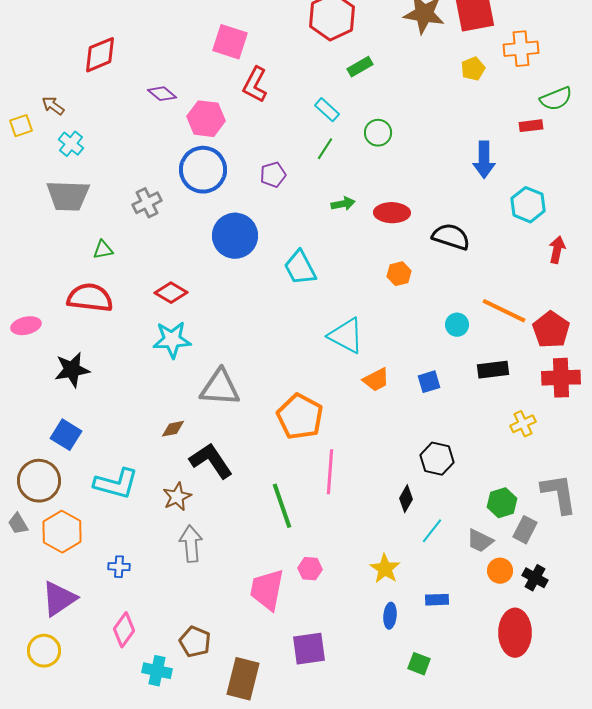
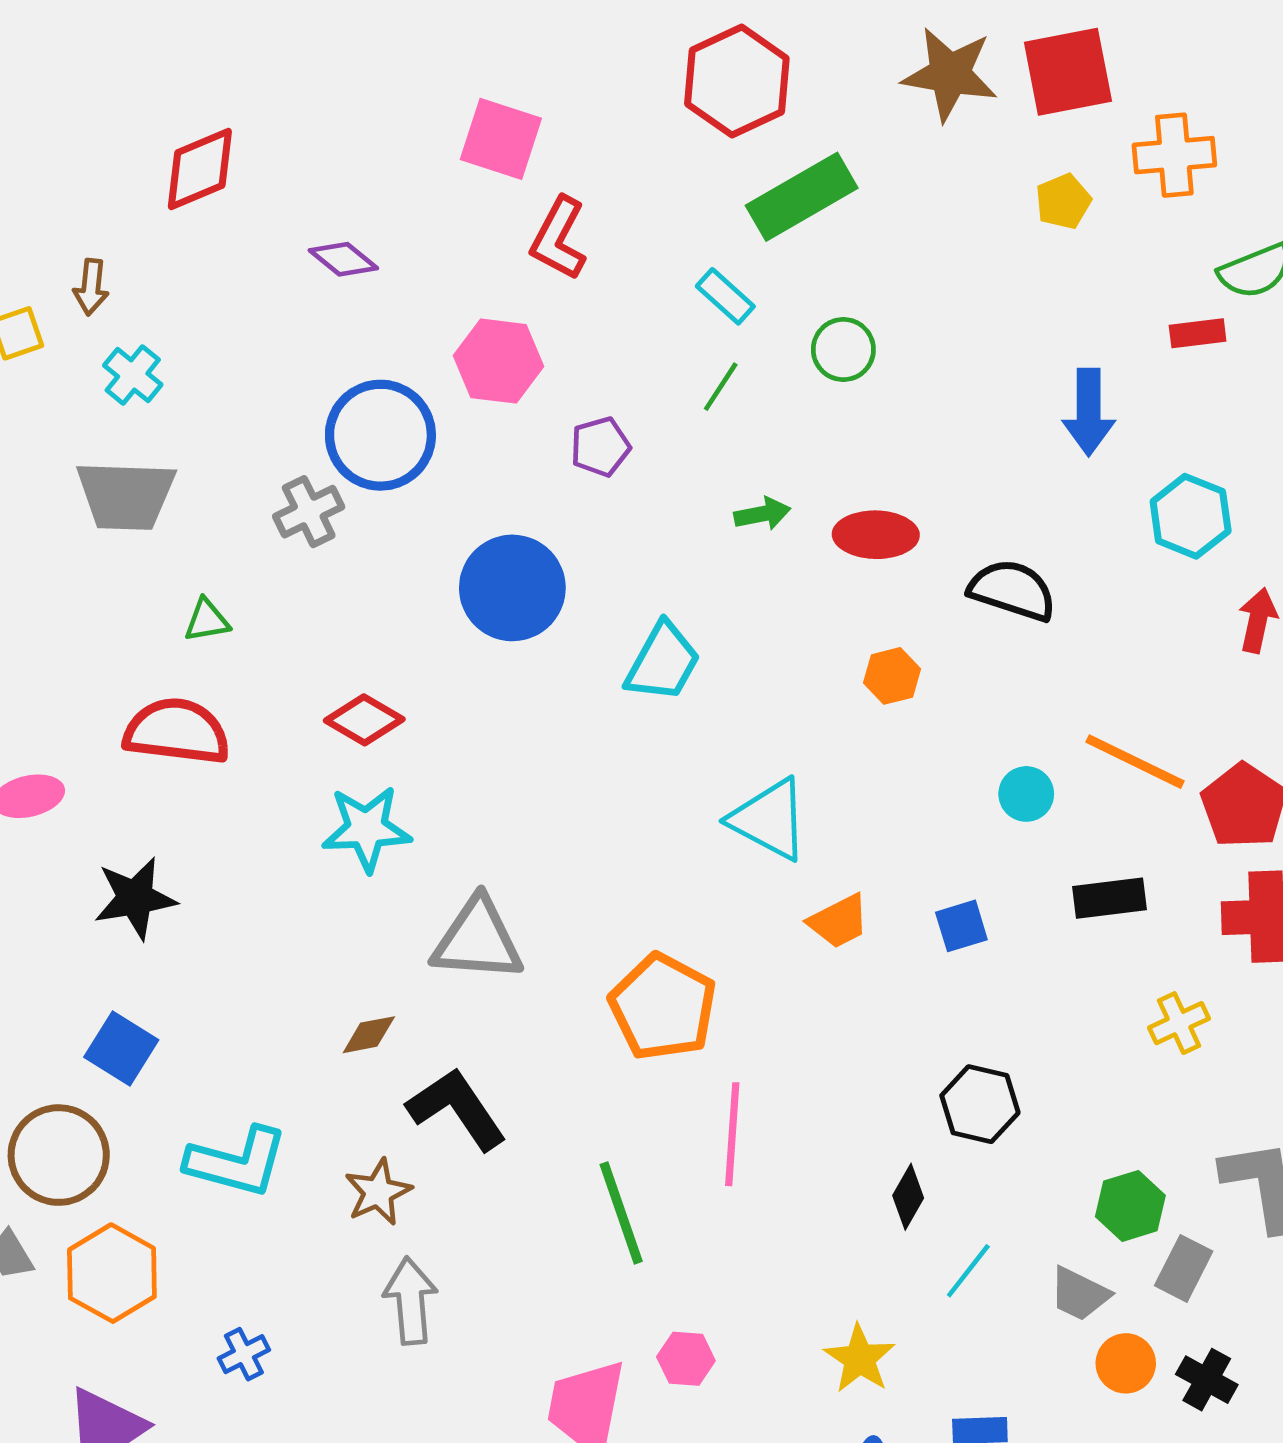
green rectangle: (360, 67) -> (802, 197), size x1.8
brown arrow: (53, 106) -> (91, 287), turned -120
pink hexagon: (206, 119) -> (498, 361), moved
blue circle: (203, 170) -> (380, 435), moved
cyan trapezoid: (300, 268) -> (663, 662), turned -123
blue cross: (119, 567) -> (244, 1354), turned -30

